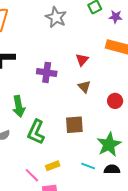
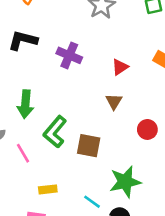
purple cross: (47, 72) -> (69, 55), moved
green L-shape: (36, 132) -> (55, 132), moved
pink line: (32, 175) -> (23, 153), moved

